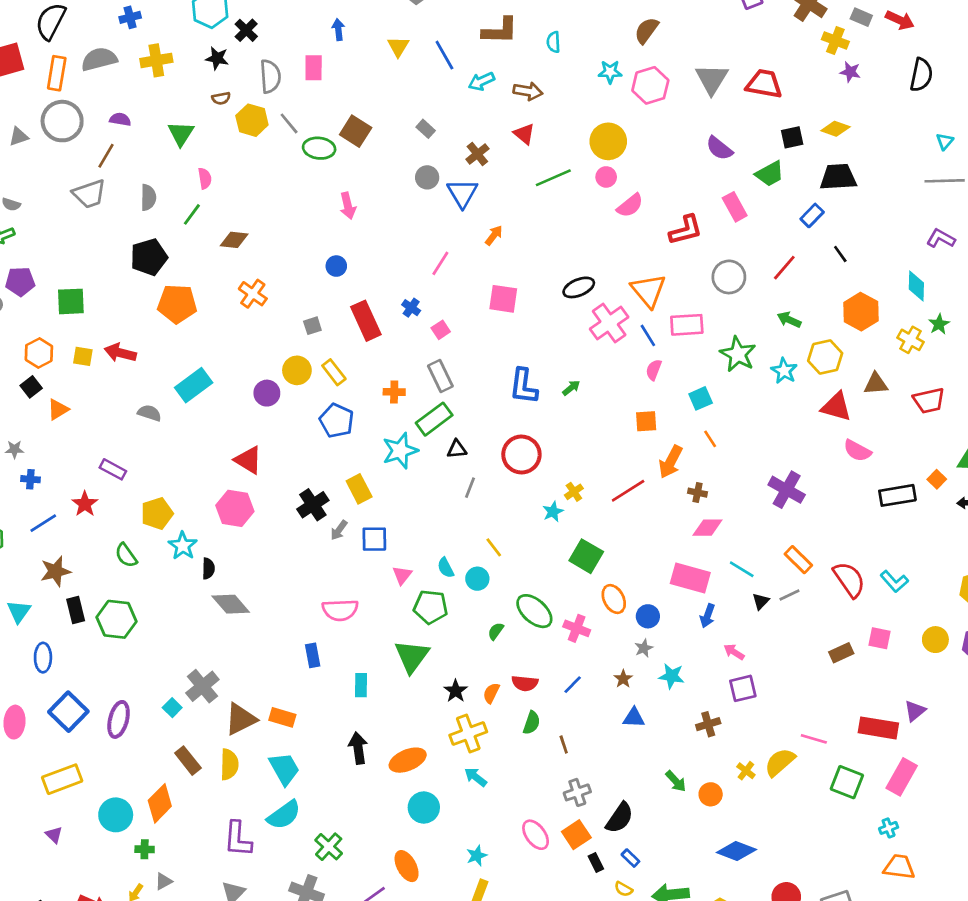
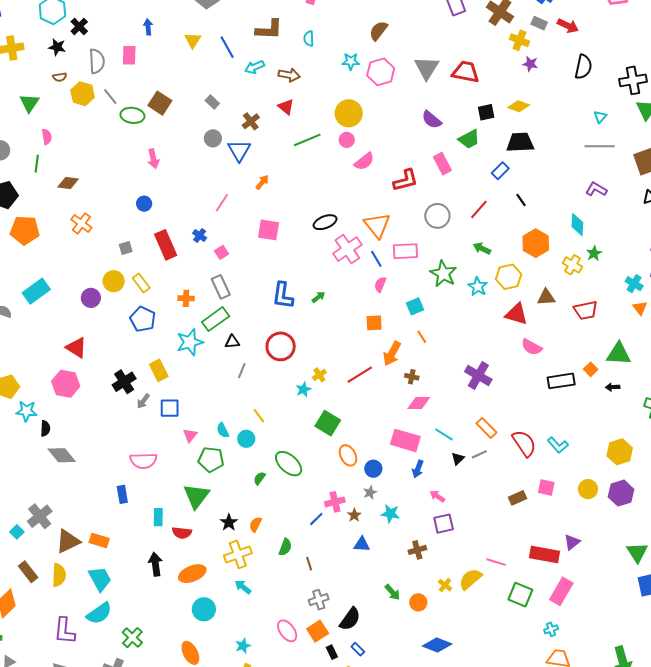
green line: (192, 214) -> (37, 164), turned -30
cyan star: (183, 546) -> (26, 411), turned -30
pink cross: (577, 628) -> (335, 502), moved, turned -36
red semicircle: (525, 683) -> (182, 533), moved

